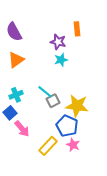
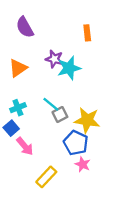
purple semicircle: (14, 32) -> (25, 27), moved
purple star: (58, 42) -> (54, 59), moved
cyan star: (61, 60) -> (69, 68), size x1.5
yellow rectangle: (48, 146) -> (46, 177), moved

